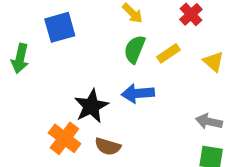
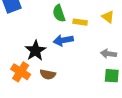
green semicircle: (135, 49) -> (59, 13), turned -36
yellow rectangle: (168, 53) -> (80, 22), moved, turned 48

